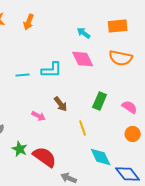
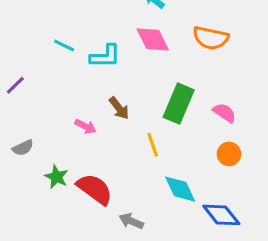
cyan line: (23, 75) -> (64, 46), moved, turned 32
green rectangle: (100, 101) -> (179, 104), size x1.4

